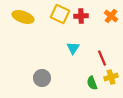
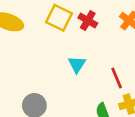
red cross: (81, 16) -> (88, 20), turned 32

